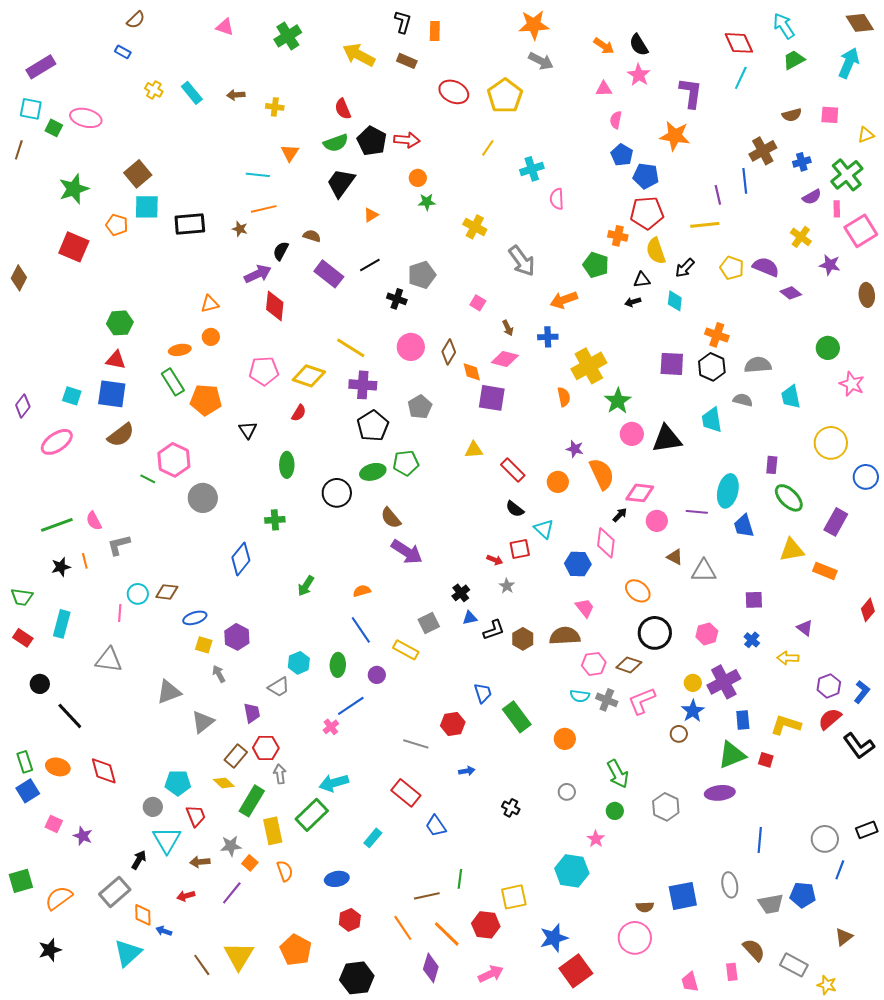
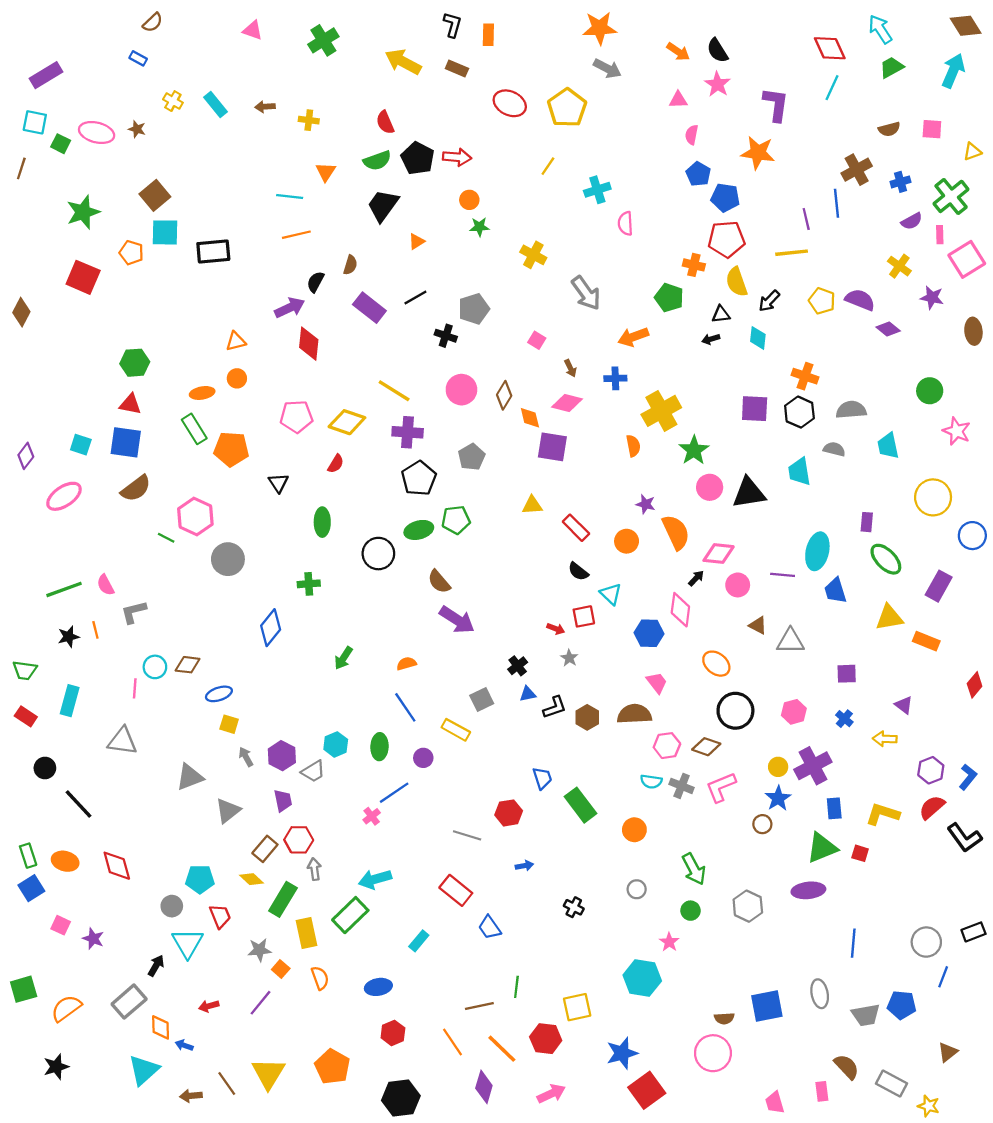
brown star: (240, 229) -> (137, 129), moved
brown semicircle: (312, 236) -> (350, 265), turned 90
purple hexagon: (237, 637) -> (282, 756), moved
brown arrow: (200, 862) -> (191, 1096), moved

